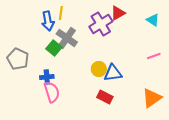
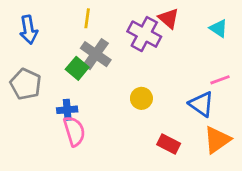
red triangle: (118, 13) -> (169, 18), turned -49
blue arrow: (48, 21) -> (29, 30), moved
purple cross: (101, 24) -> (144, 34), turned -30
blue triangle: (113, 73) -> (201, 104), moved, turned 42
red rectangle: (105, 97) -> (169, 144), moved

